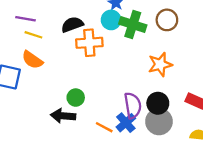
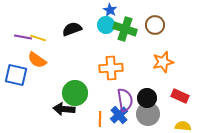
purple line: (25, 19) -> (23, 37), moved
orange cross: (89, 43) -> (111, 68), moved
orange star: (160, 64) -> (163, 62), moved
green circle: (76, 98) -> (75, 93), size x1.6
orange line: (104, 127) -> (100, 119), turned 63

